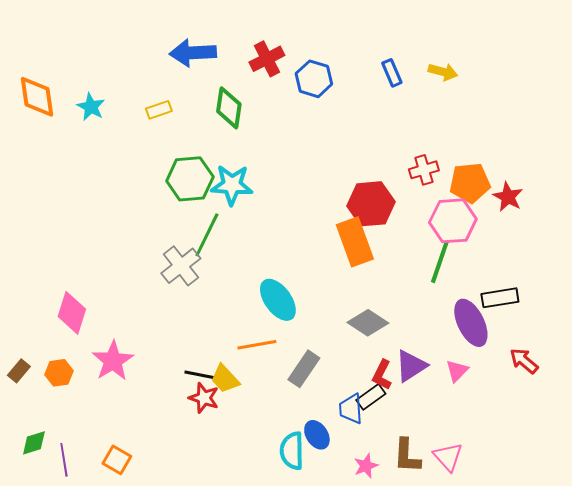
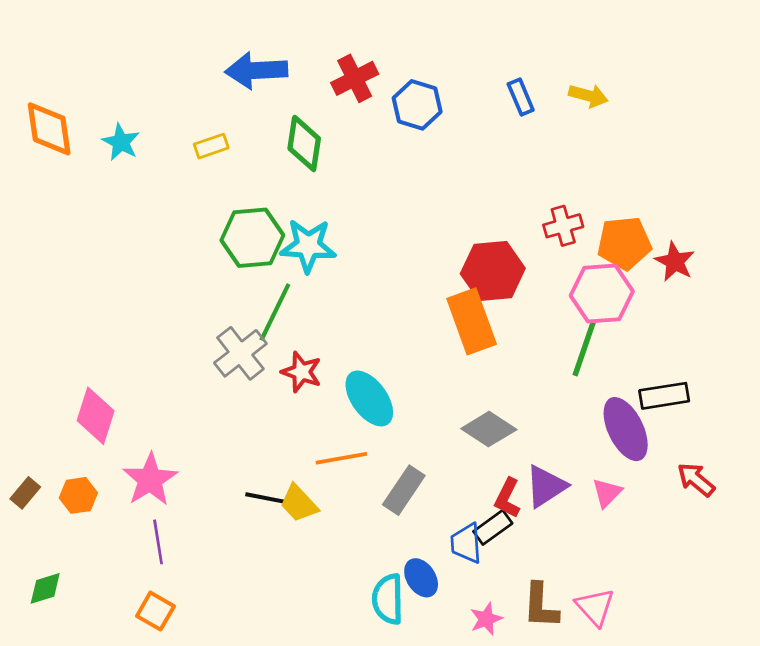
red star: (204, 398) -> (302, 372), moved
purple line: (64, 460) -> (158, 542), moved

